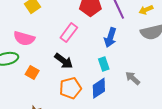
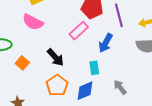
pink rectangle: (69, 33) -> (79, 31), moved
pink semicircle: (24, 38) -> (33, 22), moved
orange pentagon: (70, 88) -> (57, 85), turned -30

